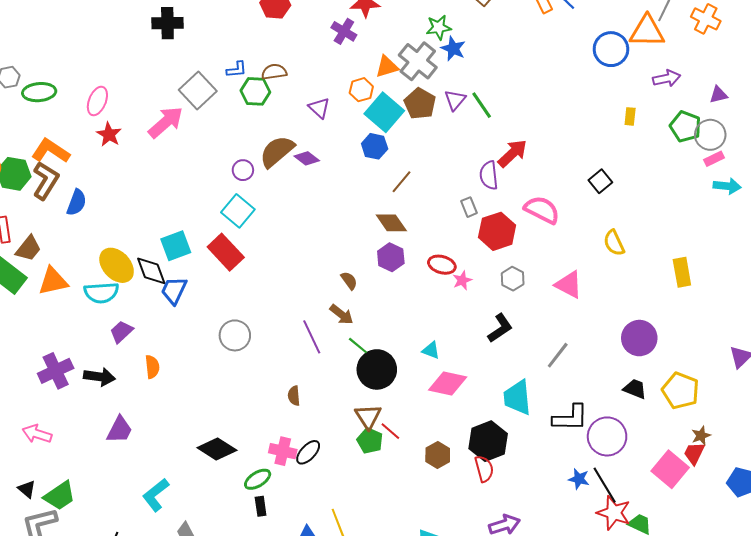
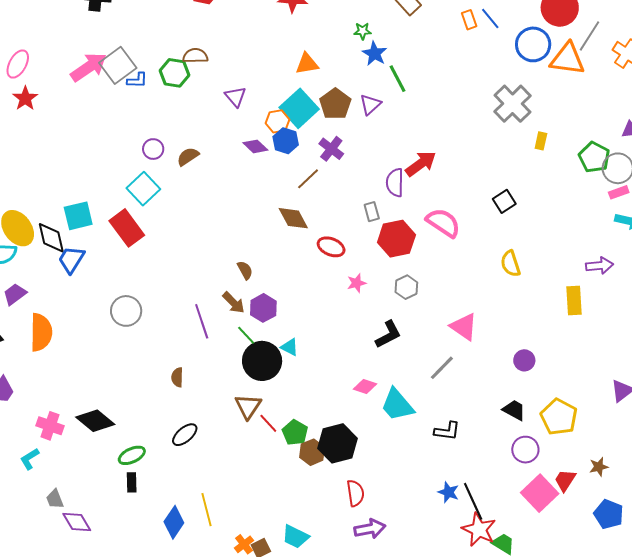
green star: (439, 27) -> (363, 31), size x0.7
purple cross: (344, 31) -> (331, 149), moved
blue circle: (611, 49) -> (533, 44), moved
gray cross: (418, 61) -> (512, 104), moved
blue L-shape: (237, 70) -> (137, 80), moved
purple arrow: (667, 78) -> (600, 266), moved
orange hexagon: (361, 90) -> (277, 121), moved
green line: (482, 105) -> (397, 79), moved
pink arrow: (166, 122) -> (89, 67), moved
brown semicircle: (277, 151) -> (188, 157), moved, size x0.6
purple diamond: (307, 158) -> (255, 146), moved
purple hexagon: (391, 257) -> (263, 308), moved
red ellipse: (442, 265) -> (331, 247), moved
pink triangle: (569, 285) -> (464, 327), moved
purple circle: (639, 338) -> (524, 360), size x0.6
cyan triangle: (431, 350) -> (290, 347), moved
orange semicircle: (152, 367) -> (41, 332), size x1.6
pink diamond: (448, 383) -> (365, 386), moved, size x0.6
cyan trapezoid: (517, 398) -> (397, 405), turned -42
black L-shape: (570, 418) -> (447, 431), size x0.7
purple circle: (607, 436) -> (525, 450), moved, size x0.7
brown star: (701, 436) -> (599, 467), moved
green pentagon: (370, 441) -> (295, 432), moved
black hexagon: (488, 441) -> (338, 443), moved
pink cross: (283, 451) -> (50, 426), moved
red semicircle: (484, 469) -> (355, 493), moved
cyan L-shape: (156, 495) -> (30, 459), size x0.7

